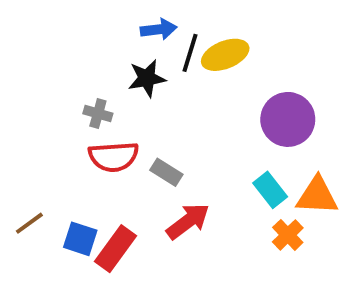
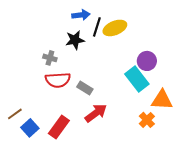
purple circle: (288, 119) -> (147, 61), size x0.7
cyan rectangle: (270, 190) -> (137, 79), moved, size x1.4
blue square: (80, 239) -> (30, 128), moved, turned 30

